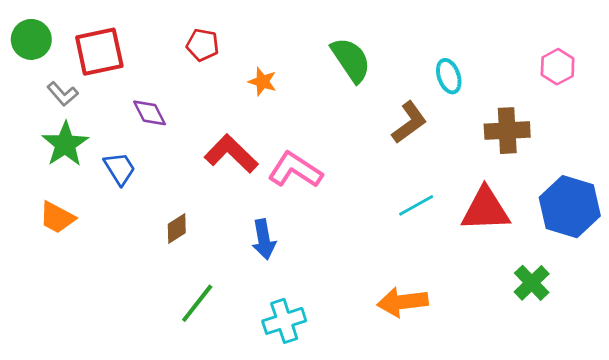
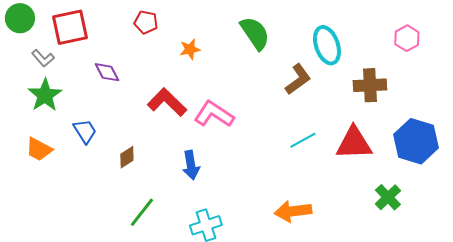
cyan ellipse: (449, 76) -> (327, 45), size x1.5
orange star: (262, 82) -> (190, 49), turned -30
blue trapezoid: (120, 169) -> (85, 131), moved

